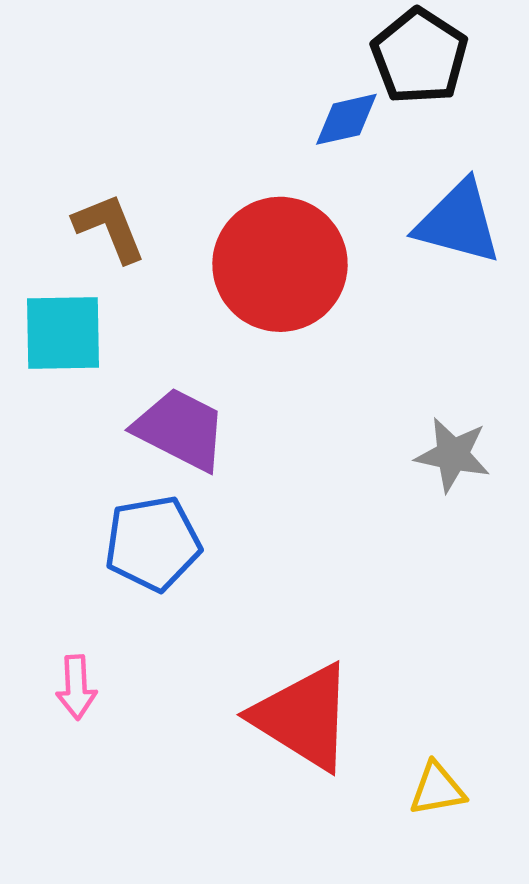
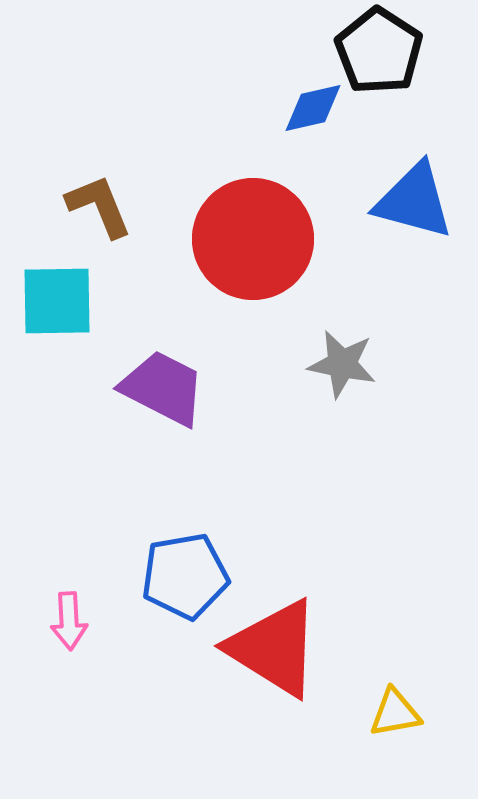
gray star: (453, 455) -> (342, 364), moved
blue pentagon: (153, 543) -> (185, 576), moved

